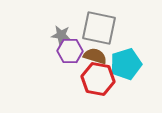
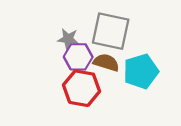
red hexagon: (98, 79) -> (82, 88), moved

